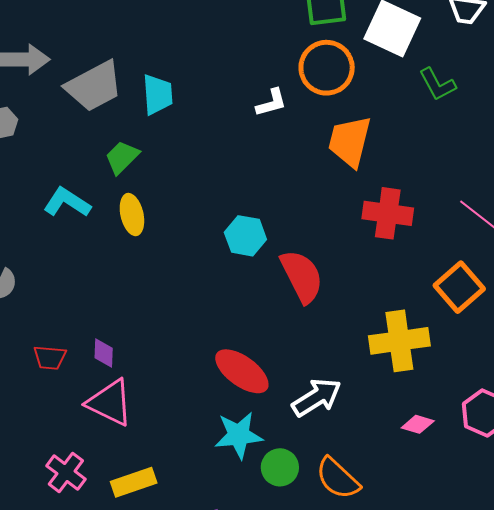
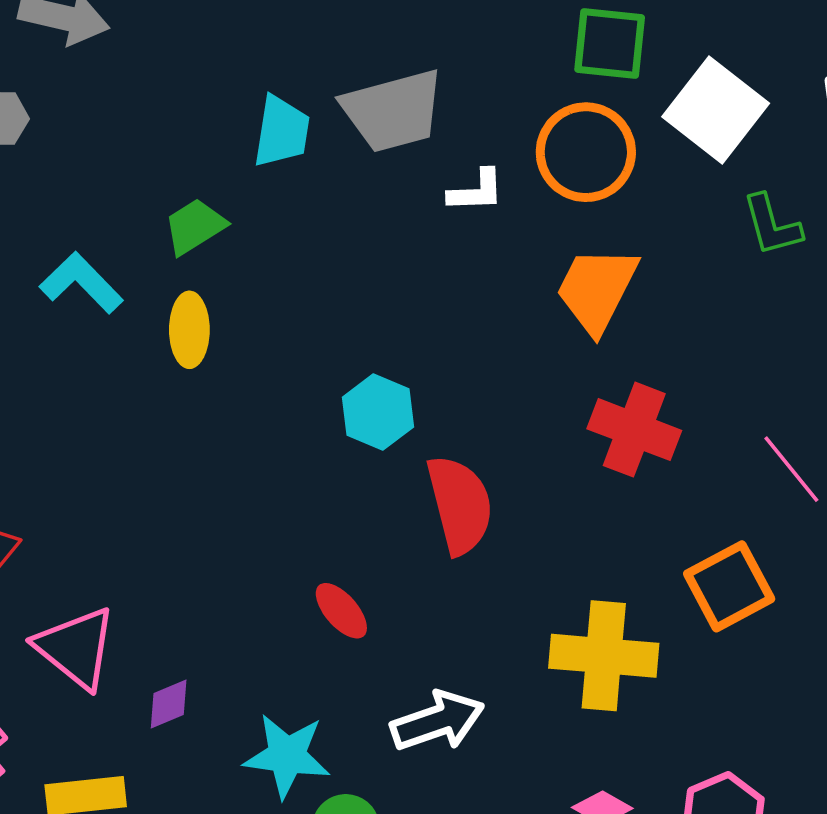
gray trapezoid: (94, 86) -> (393, 111), moved
purple diamond: (104, 353) -> (169, 704), moved, turned 52
red ellipse: (242, 371) -> (341, 611), moved, size x0.6

